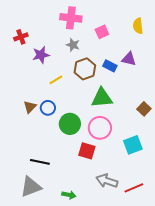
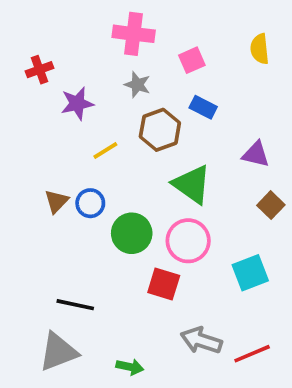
purple triangle: (129, 59) -> (256, 154), moved
blue rectangle: (110, 66) -> (203, 107), moved
green triangle: (102, 98) -> (192, 184), turned 40

